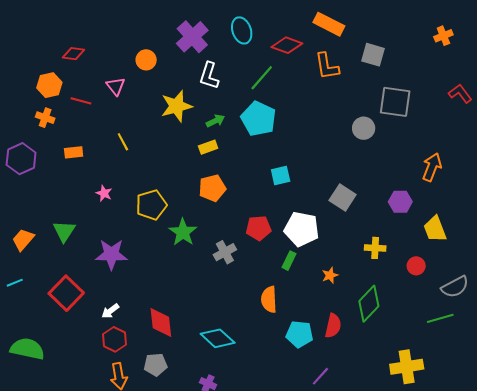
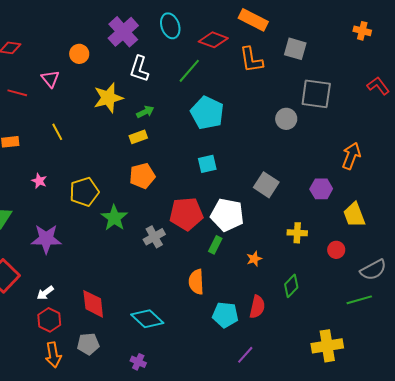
orange cross: (443, 36) -> (362, 31), turned 36
cyan pentagon: (258, 119) -> (207, 113), moved
red pentagon: (258, 228) -> (186, 214), size x1.4
green diamond: (369, 304) -> (291, 286), size x0.7

